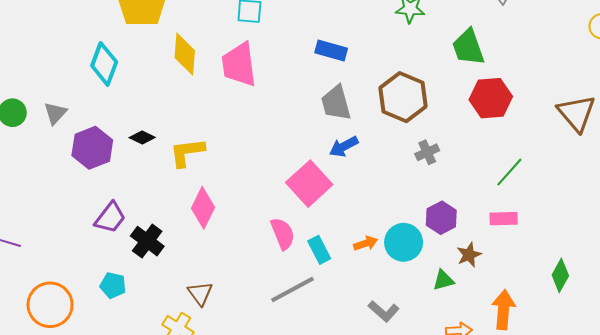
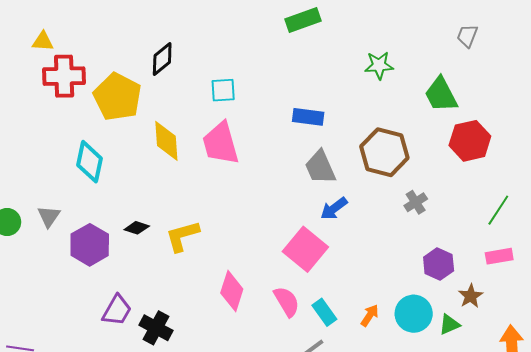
pink diamond: (203, 208) -> (232, 291), moved
cyan circle: (404, 242) -> (414, 314), moved
orange arrow: (366, 243) -> (370, 315), moved, turned -30

